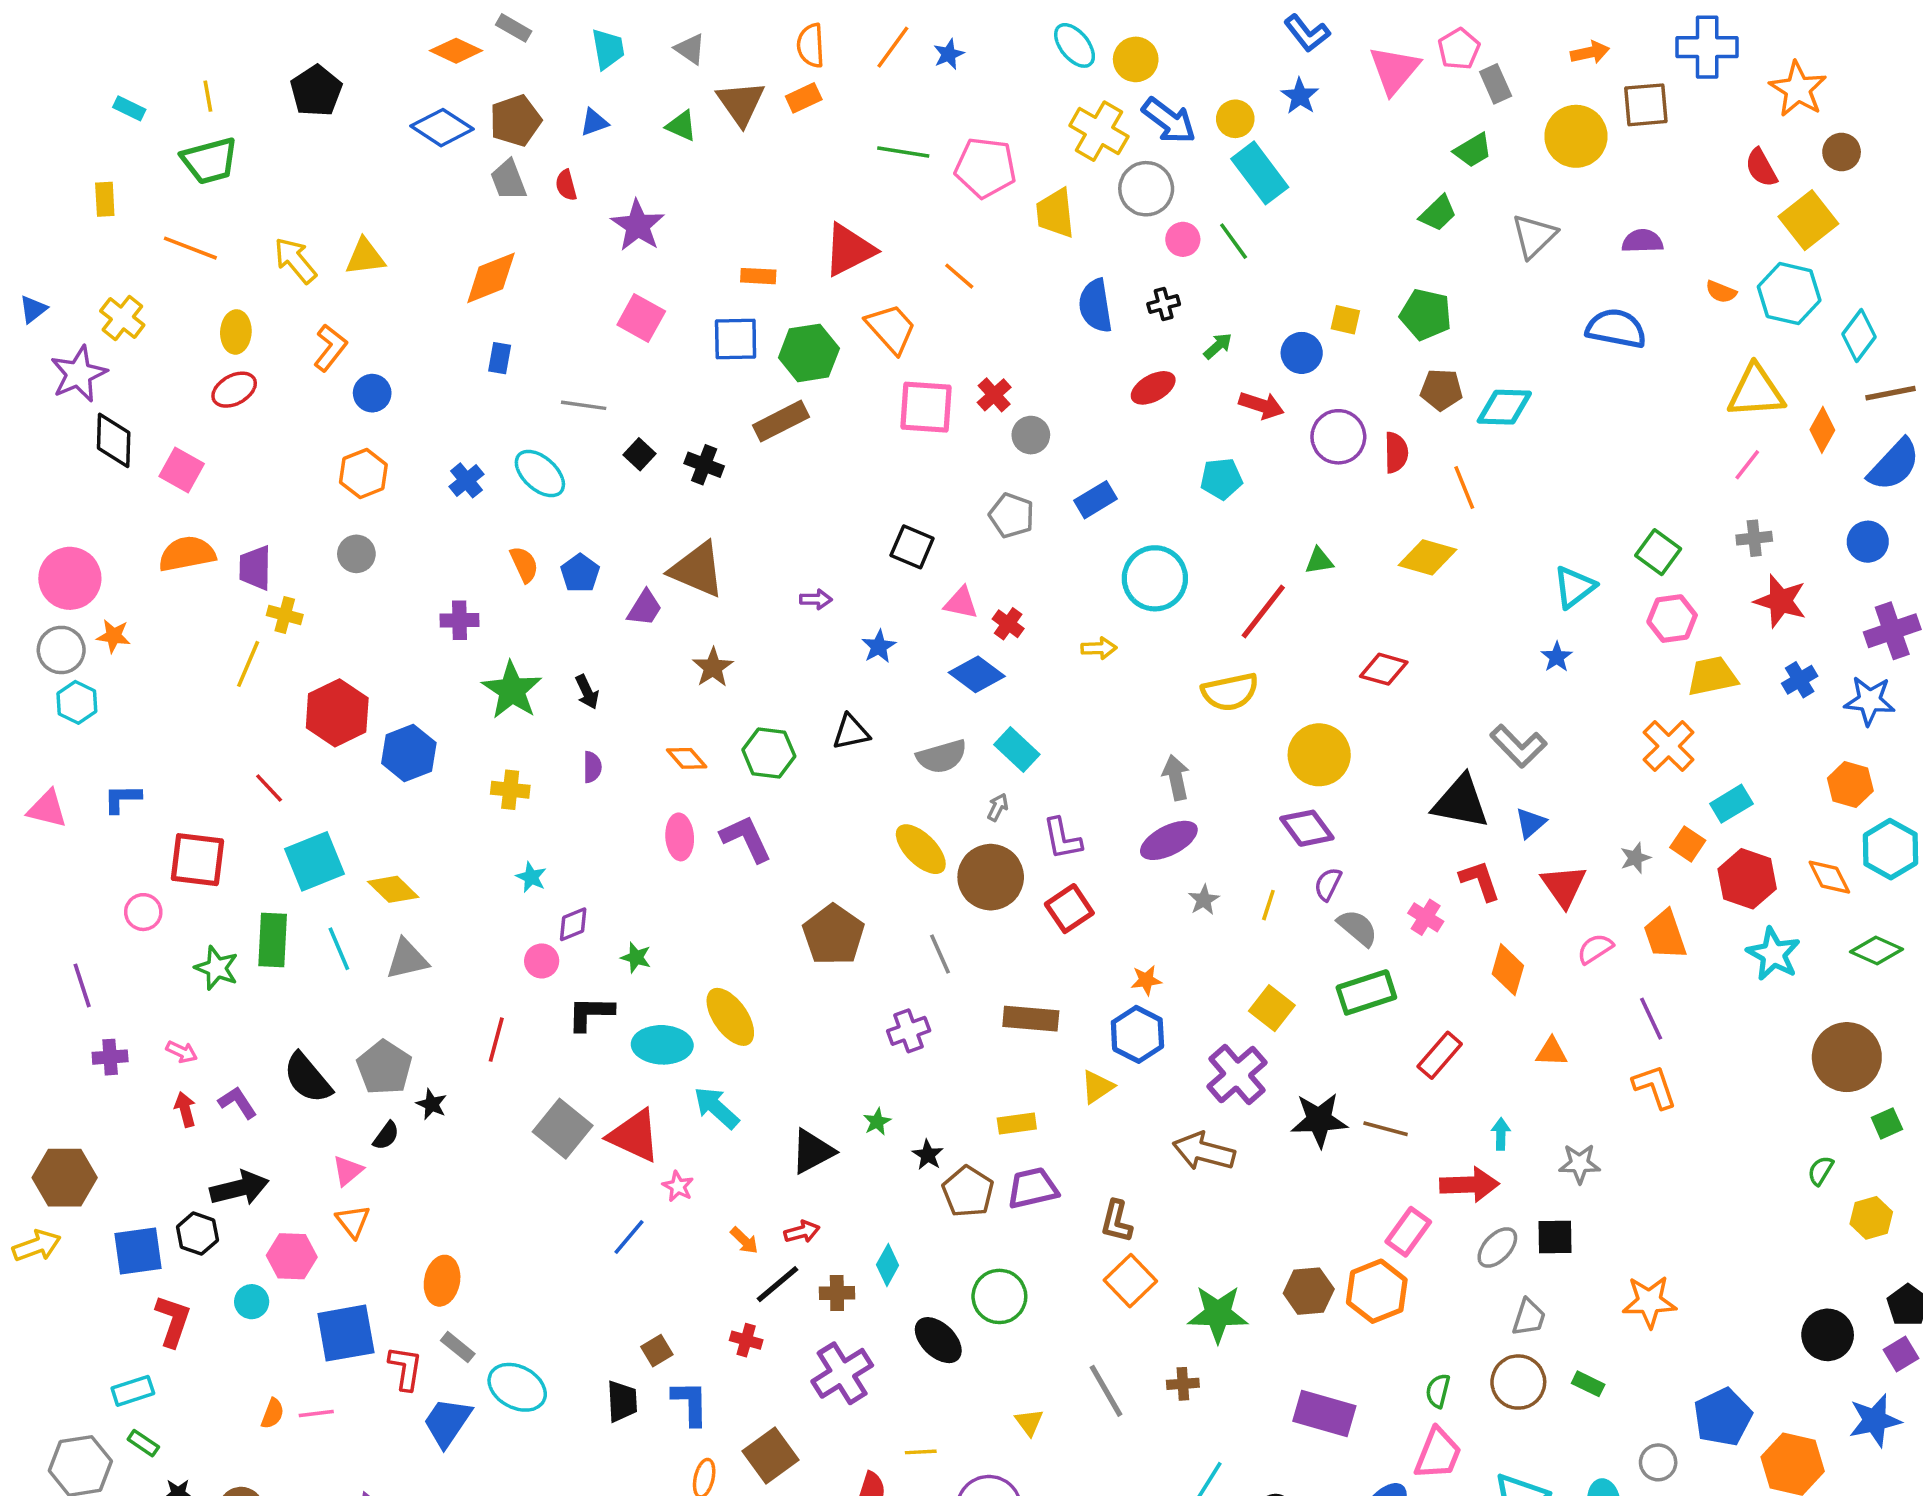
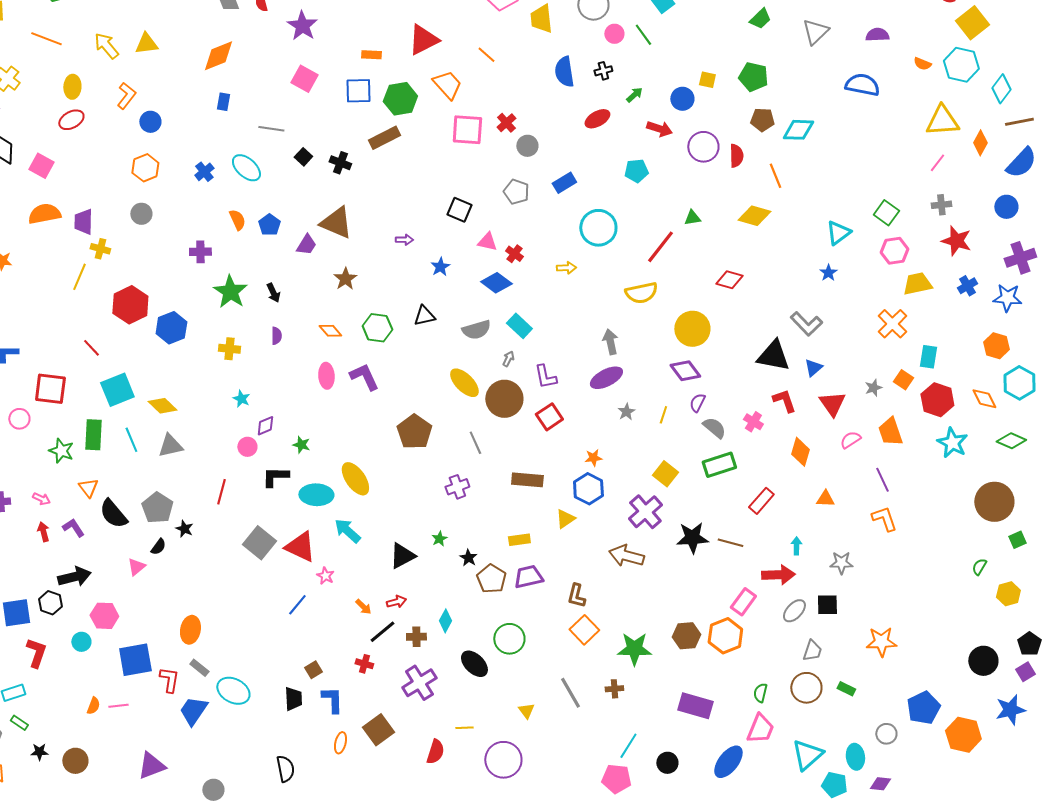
cyan rectangle: (1731, 804) -> (928, 357), turned -50
orange triangle: (353, 1221) -> (88, 488), moved

